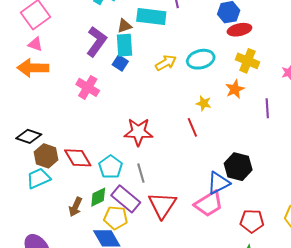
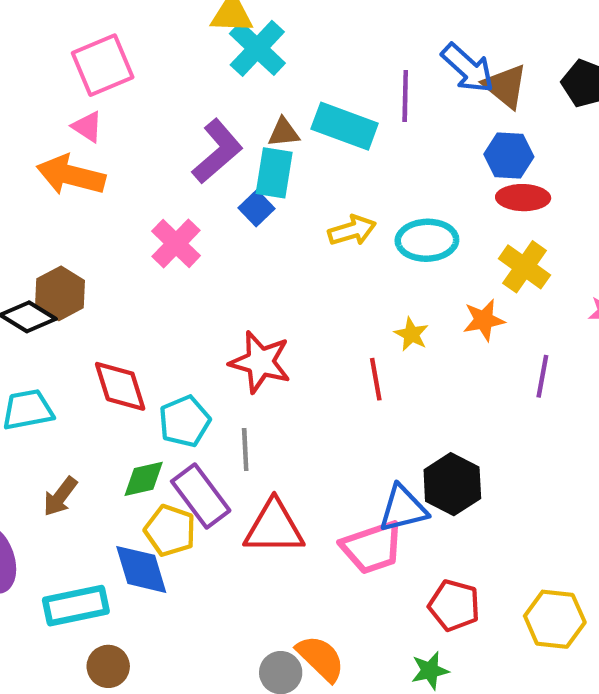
brown hexagon: (46, 156) -> (60, 293), moved
red triangle: (162, 205) -> (274, 527), turned 44
brown arrow: (75, 207) -> (60, 496), moved

